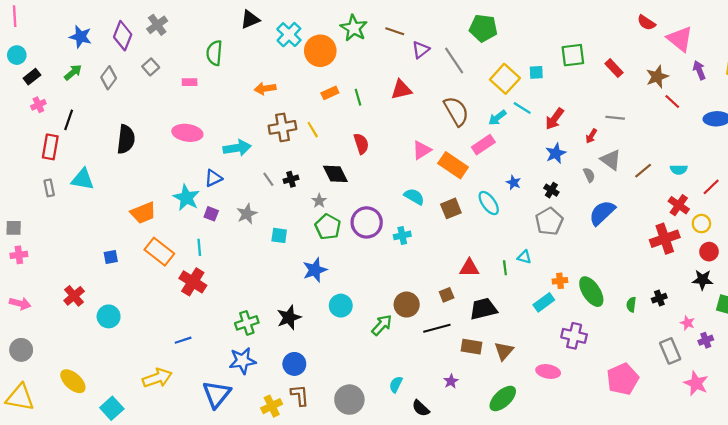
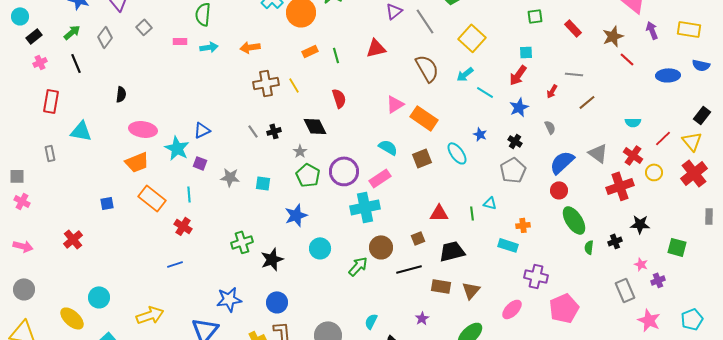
green square: (573, 55) -> (535, 16), size x0.7
cyan square: (536, 72) -> (526, 52), moved
cyan line: (522, 108) -> (485, 92), moved
black line: (69, 120) -> (76, 63), moved, turned -42
pink ellipse: (187, 133) -> (143, 129), moved
black semicircle: (126, 139) -> (121, 94), size x0.6
pink rectangle: (483, 145) -> (380, 178), moved
cyan arrow: (237, 148) -> (209, 47), moved, size x0.7
gray triangle: (611, 160) -> (598, 153), moved
brown line: (643, 171) -> (587, 102), moved
gray rectangle: (49, 188) -> (50, 153), moved
gray star: (247, 214) -> (230, 177), moved, turned 30
cyan cross: (402, 235) -> (365, 207), moved, size x1.8
red circle: (709, 252) -> (559, 190), moved
pink cross: (19, 255) -> (22, 201), turned 35
black star: (703, 280) -> (640, 224), moved
red cross: (193, 282) -> (183, 226), size x0.7
green ellipse: (591, 292) -> (574, 220), moved
cyan rectangle: (544, 302) -> (508, 245), turned 54
cyan circle: (109, 316) -> (99, 297), moved
green cross: (247, 323) -> (242, 242), moved
blue line: (183, 340) -> (175, 264), moved
pink ellipse: (548, 371) -> (512, 309), turned -55
pink pentagon: (623, 379) -> (564, 308), moved

